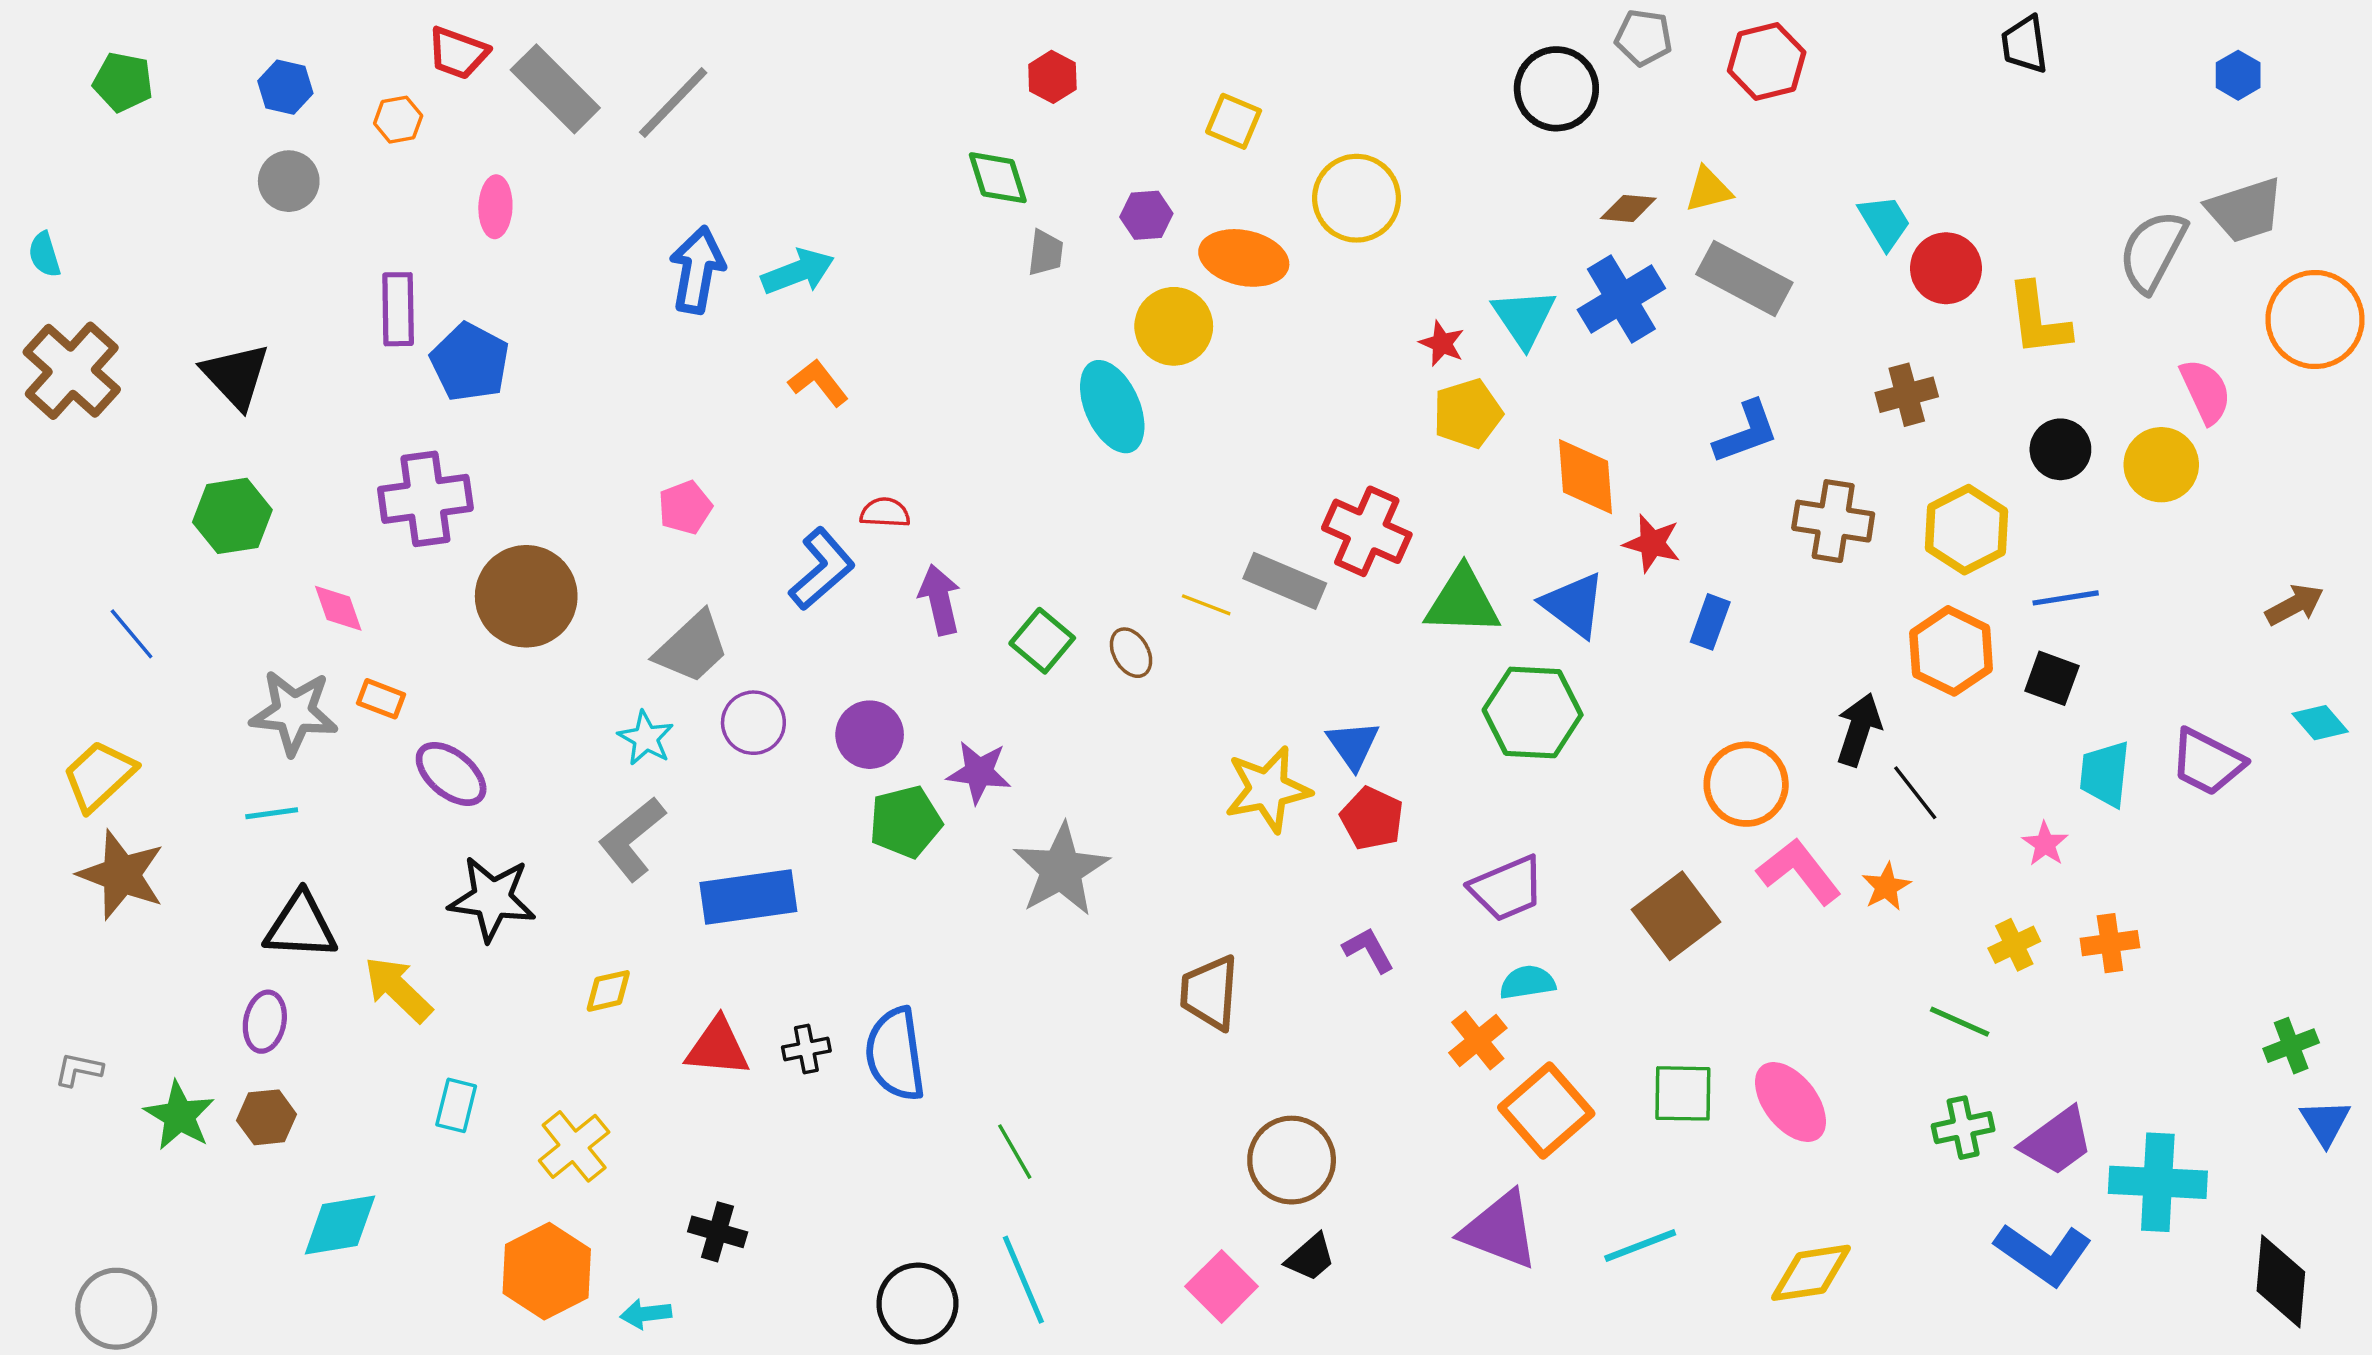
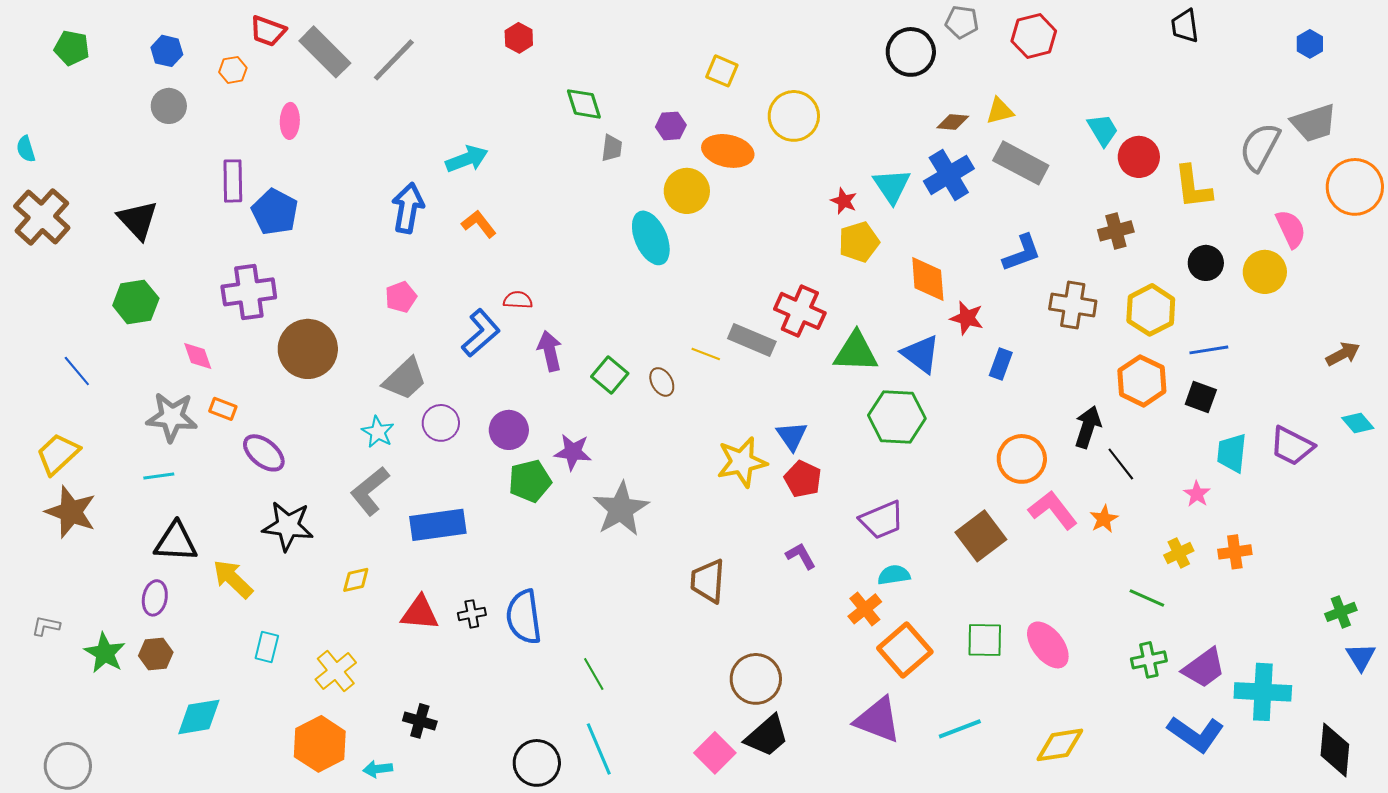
red hexagon: (1052, 77) -> (519, 38), moved
blue arrow: (697, 270) -> (408, 208), moved
black trapezoid: (1310, 1257) -> (767, 736), size x1.5

